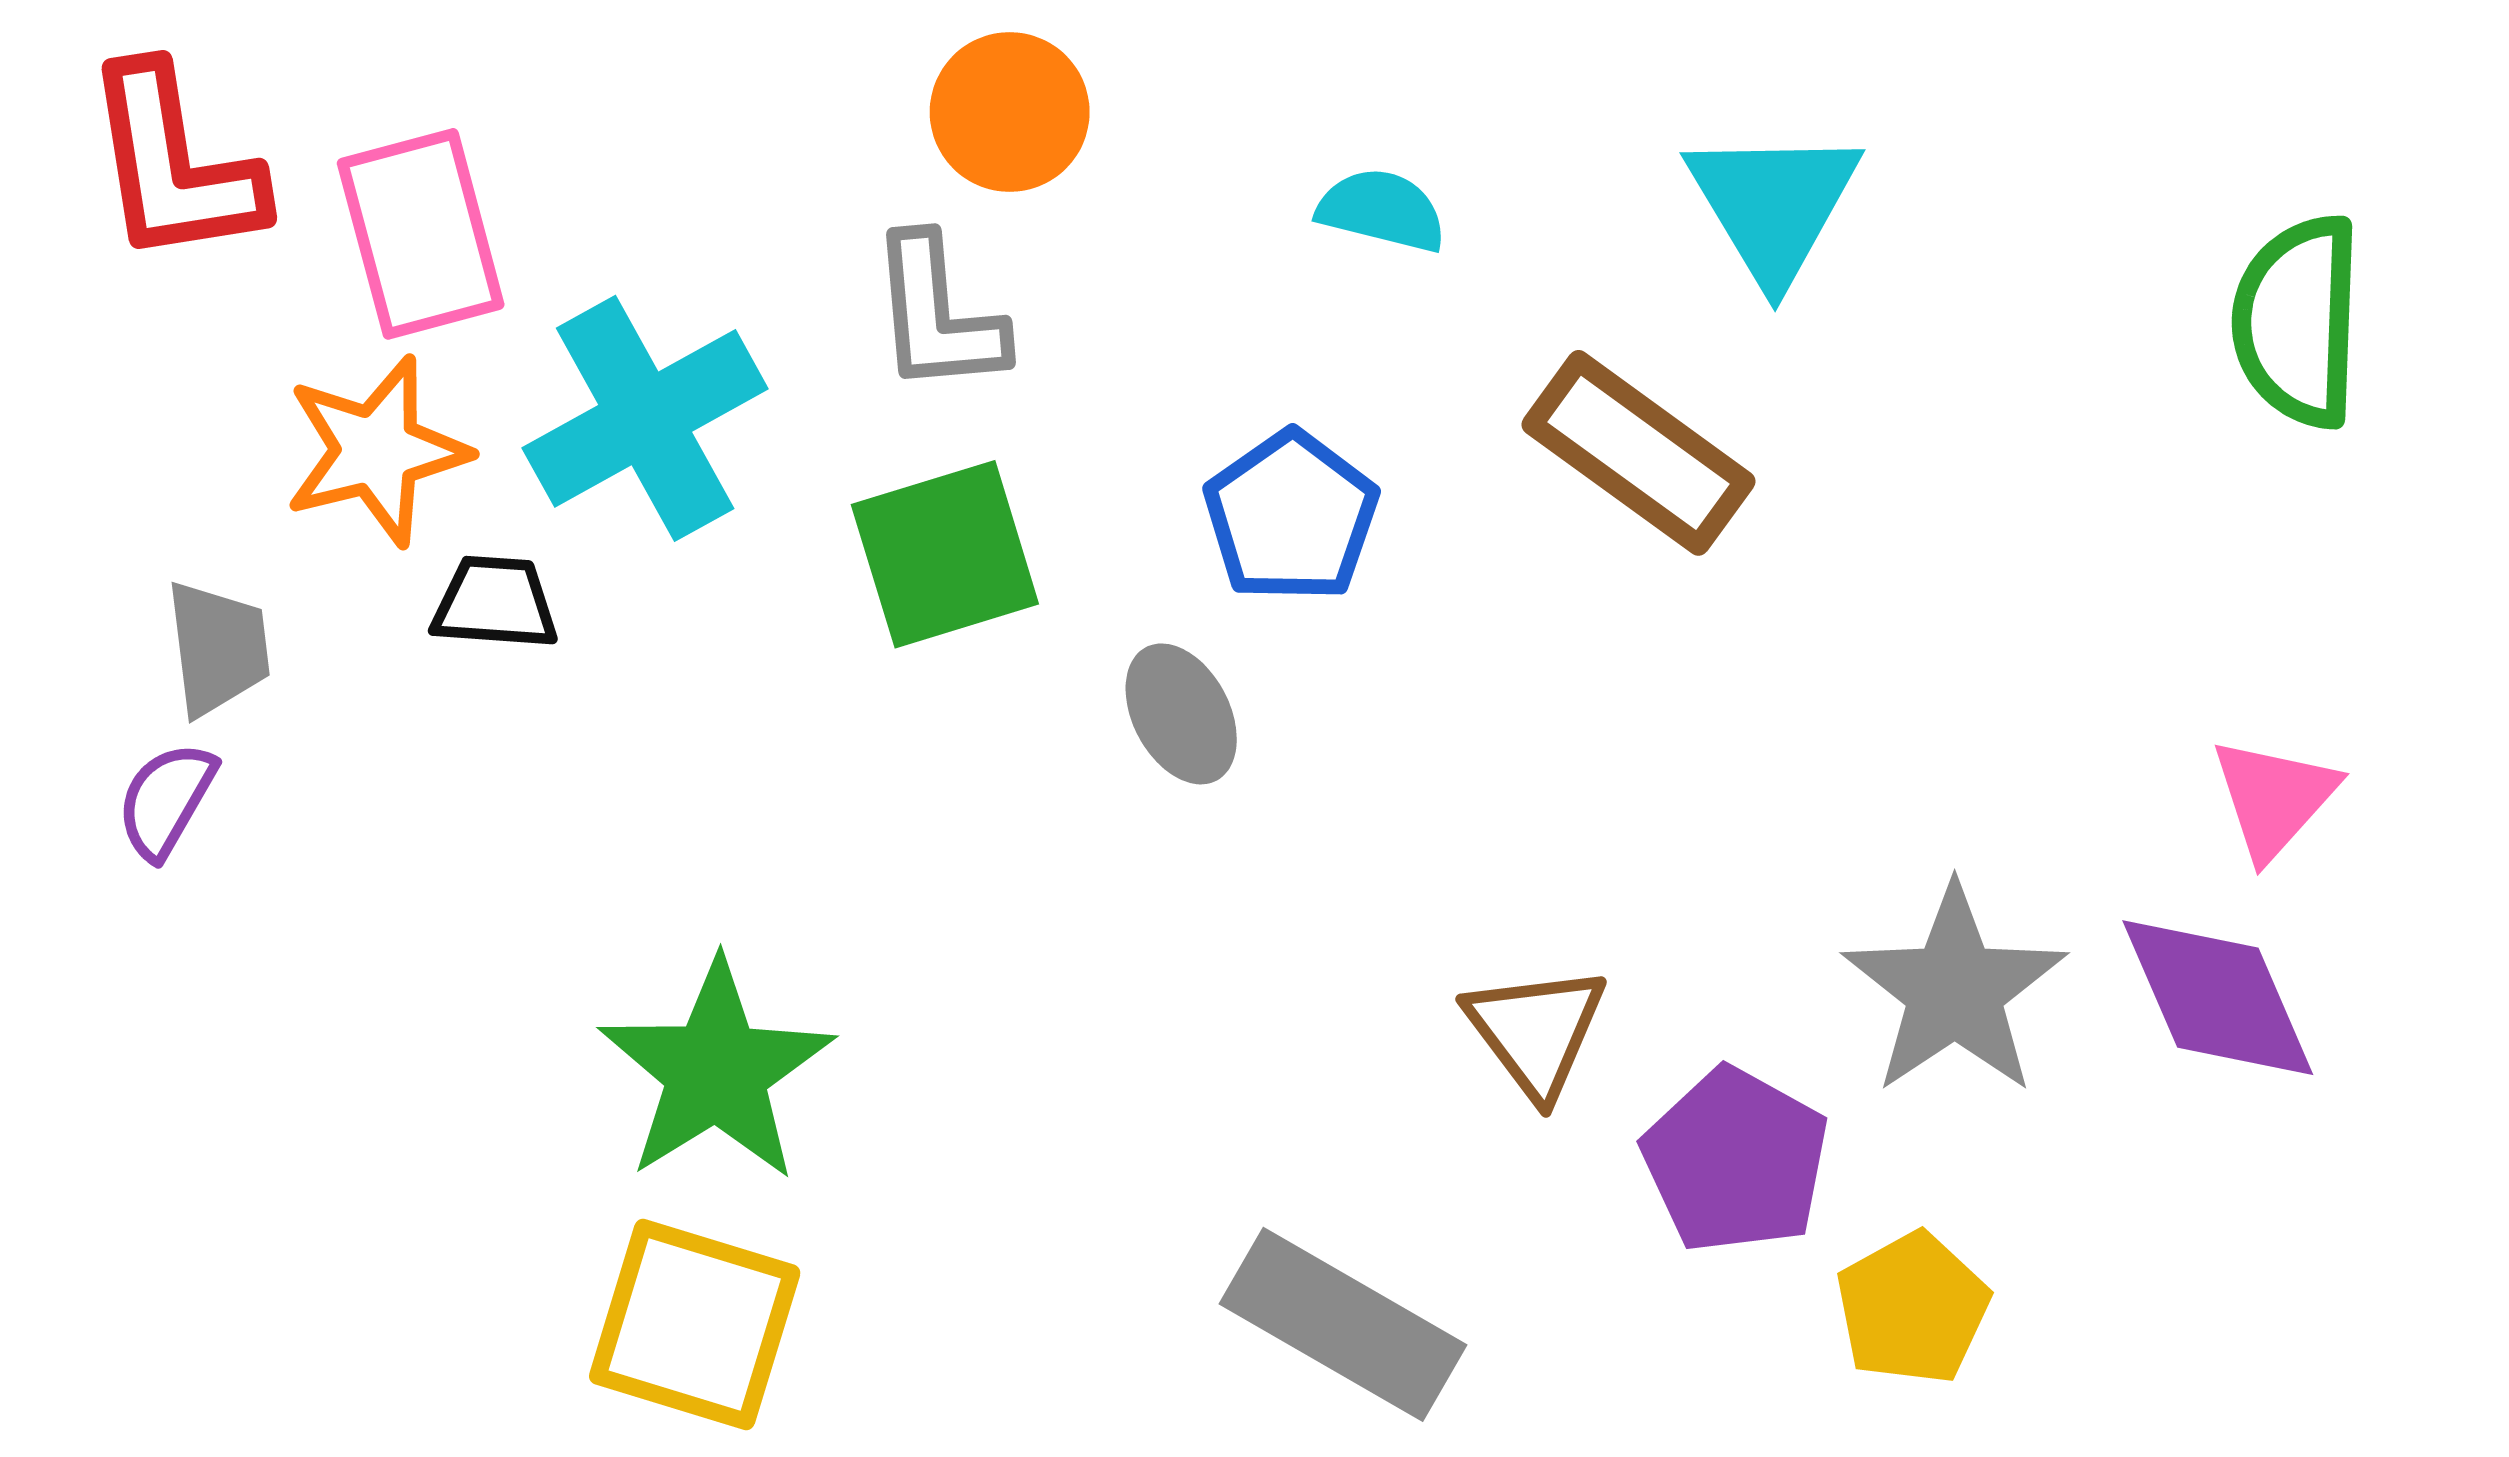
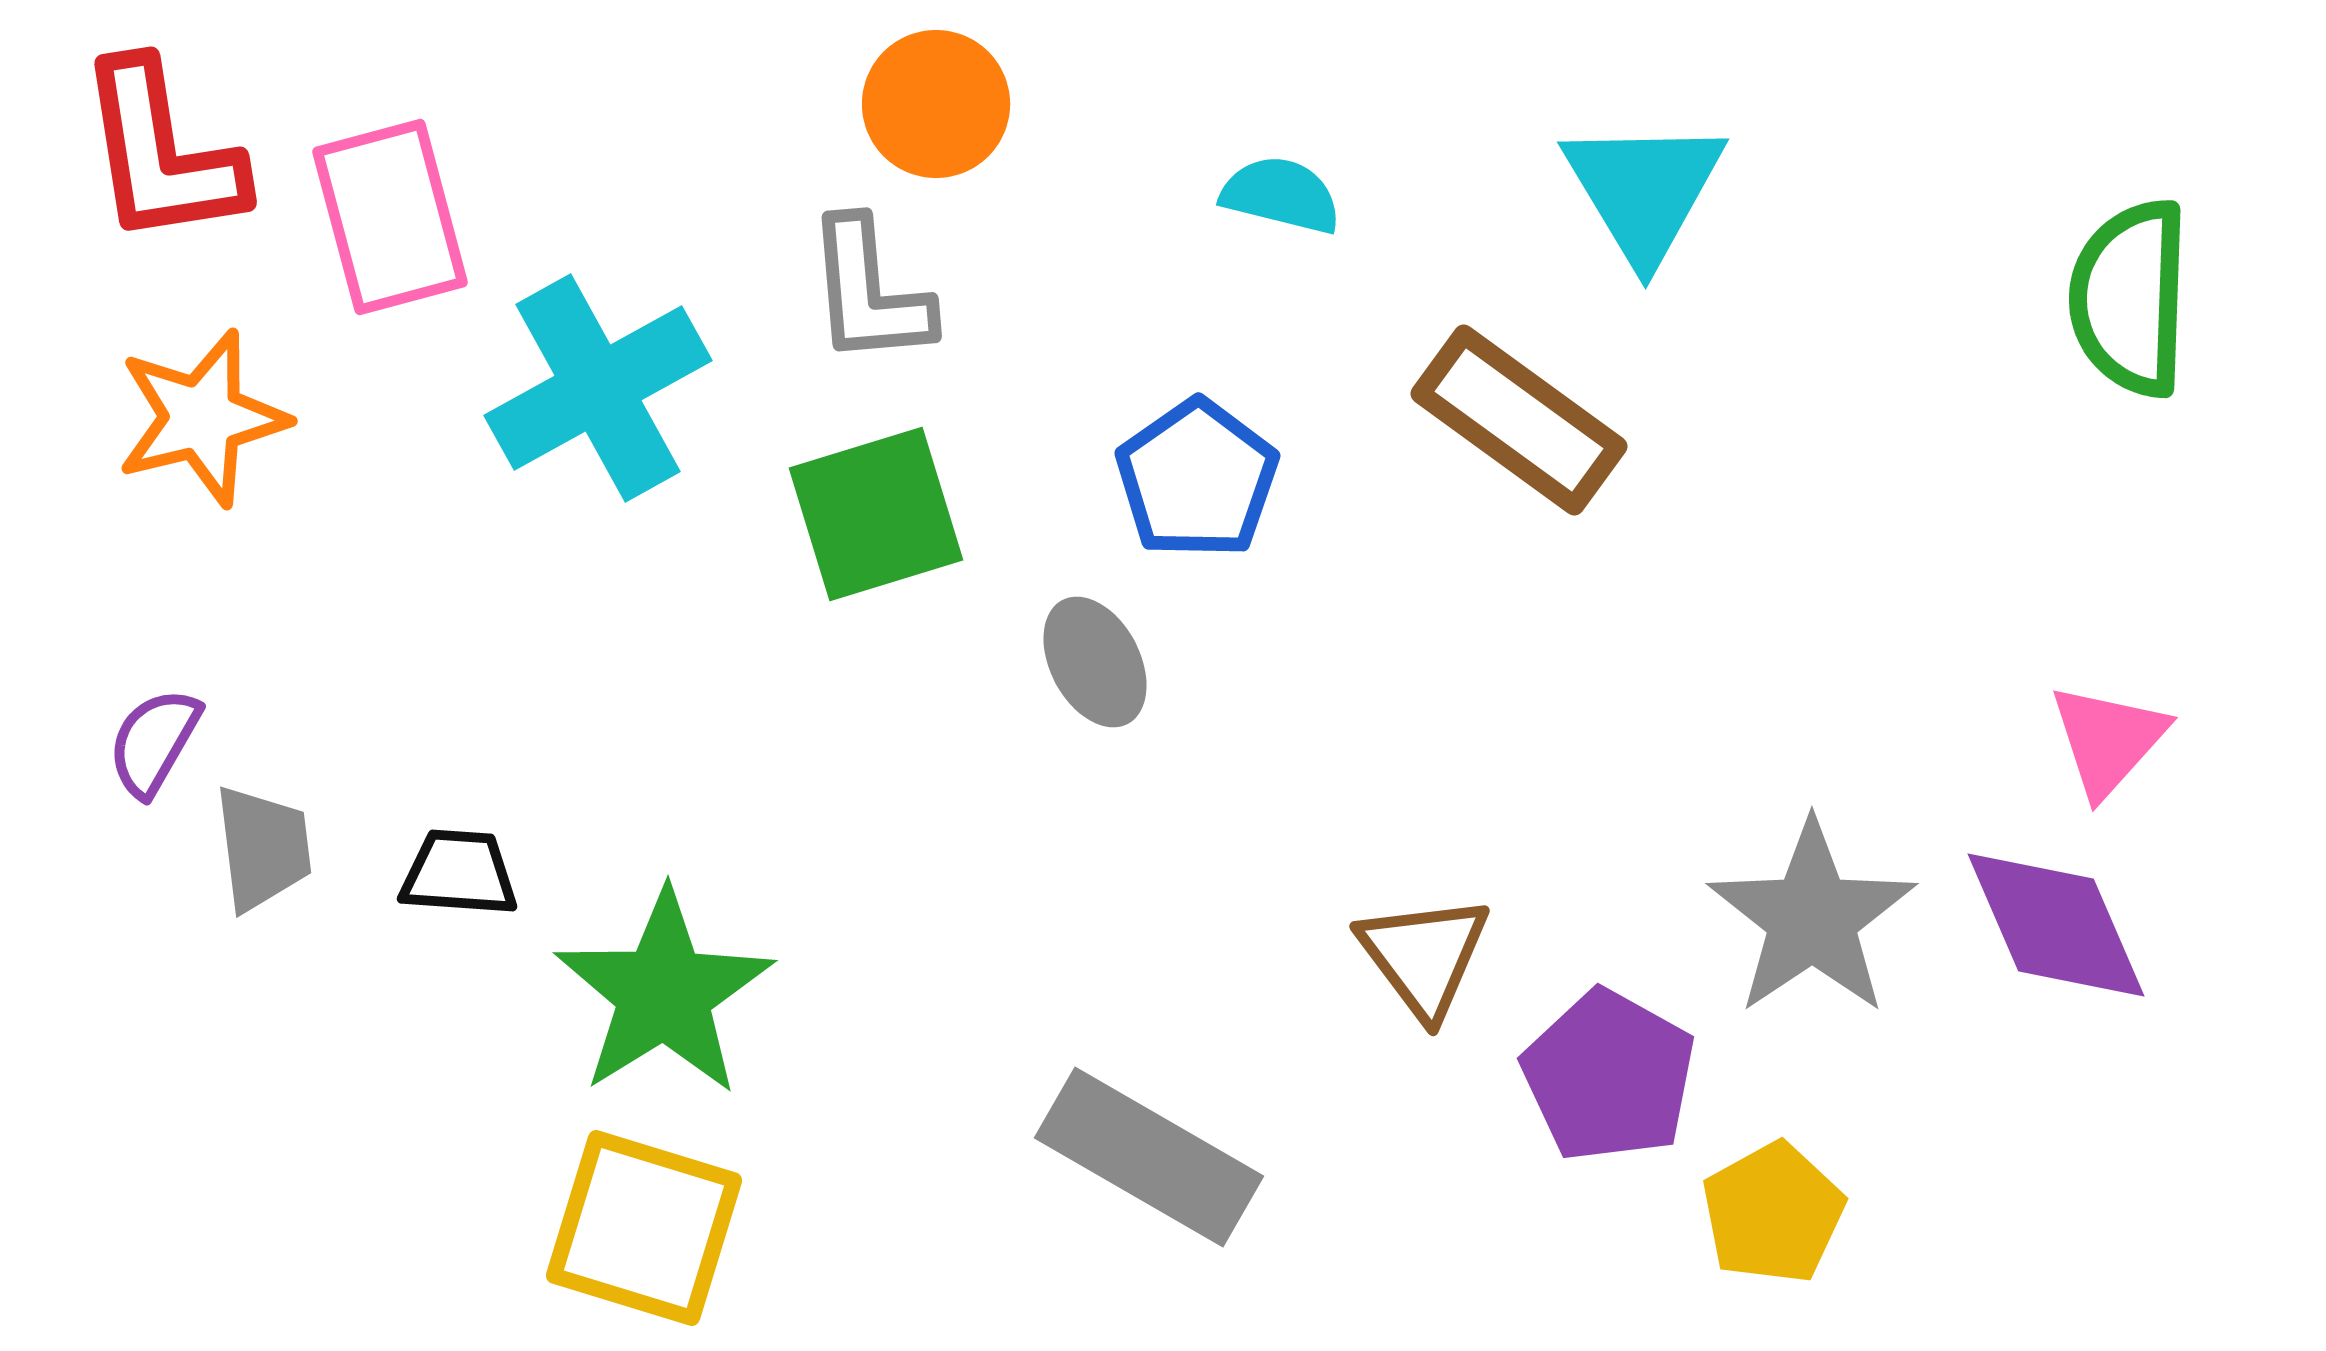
orange star: (376, 451) -> (202, 418), moved
black trapezoid: (495, 603) -> (459, 873), moved
gray trapezoid: (218, 648) -> (263, 848), moved
gray rectangle: (1343, 1324) -> (1149, 1157), moved

